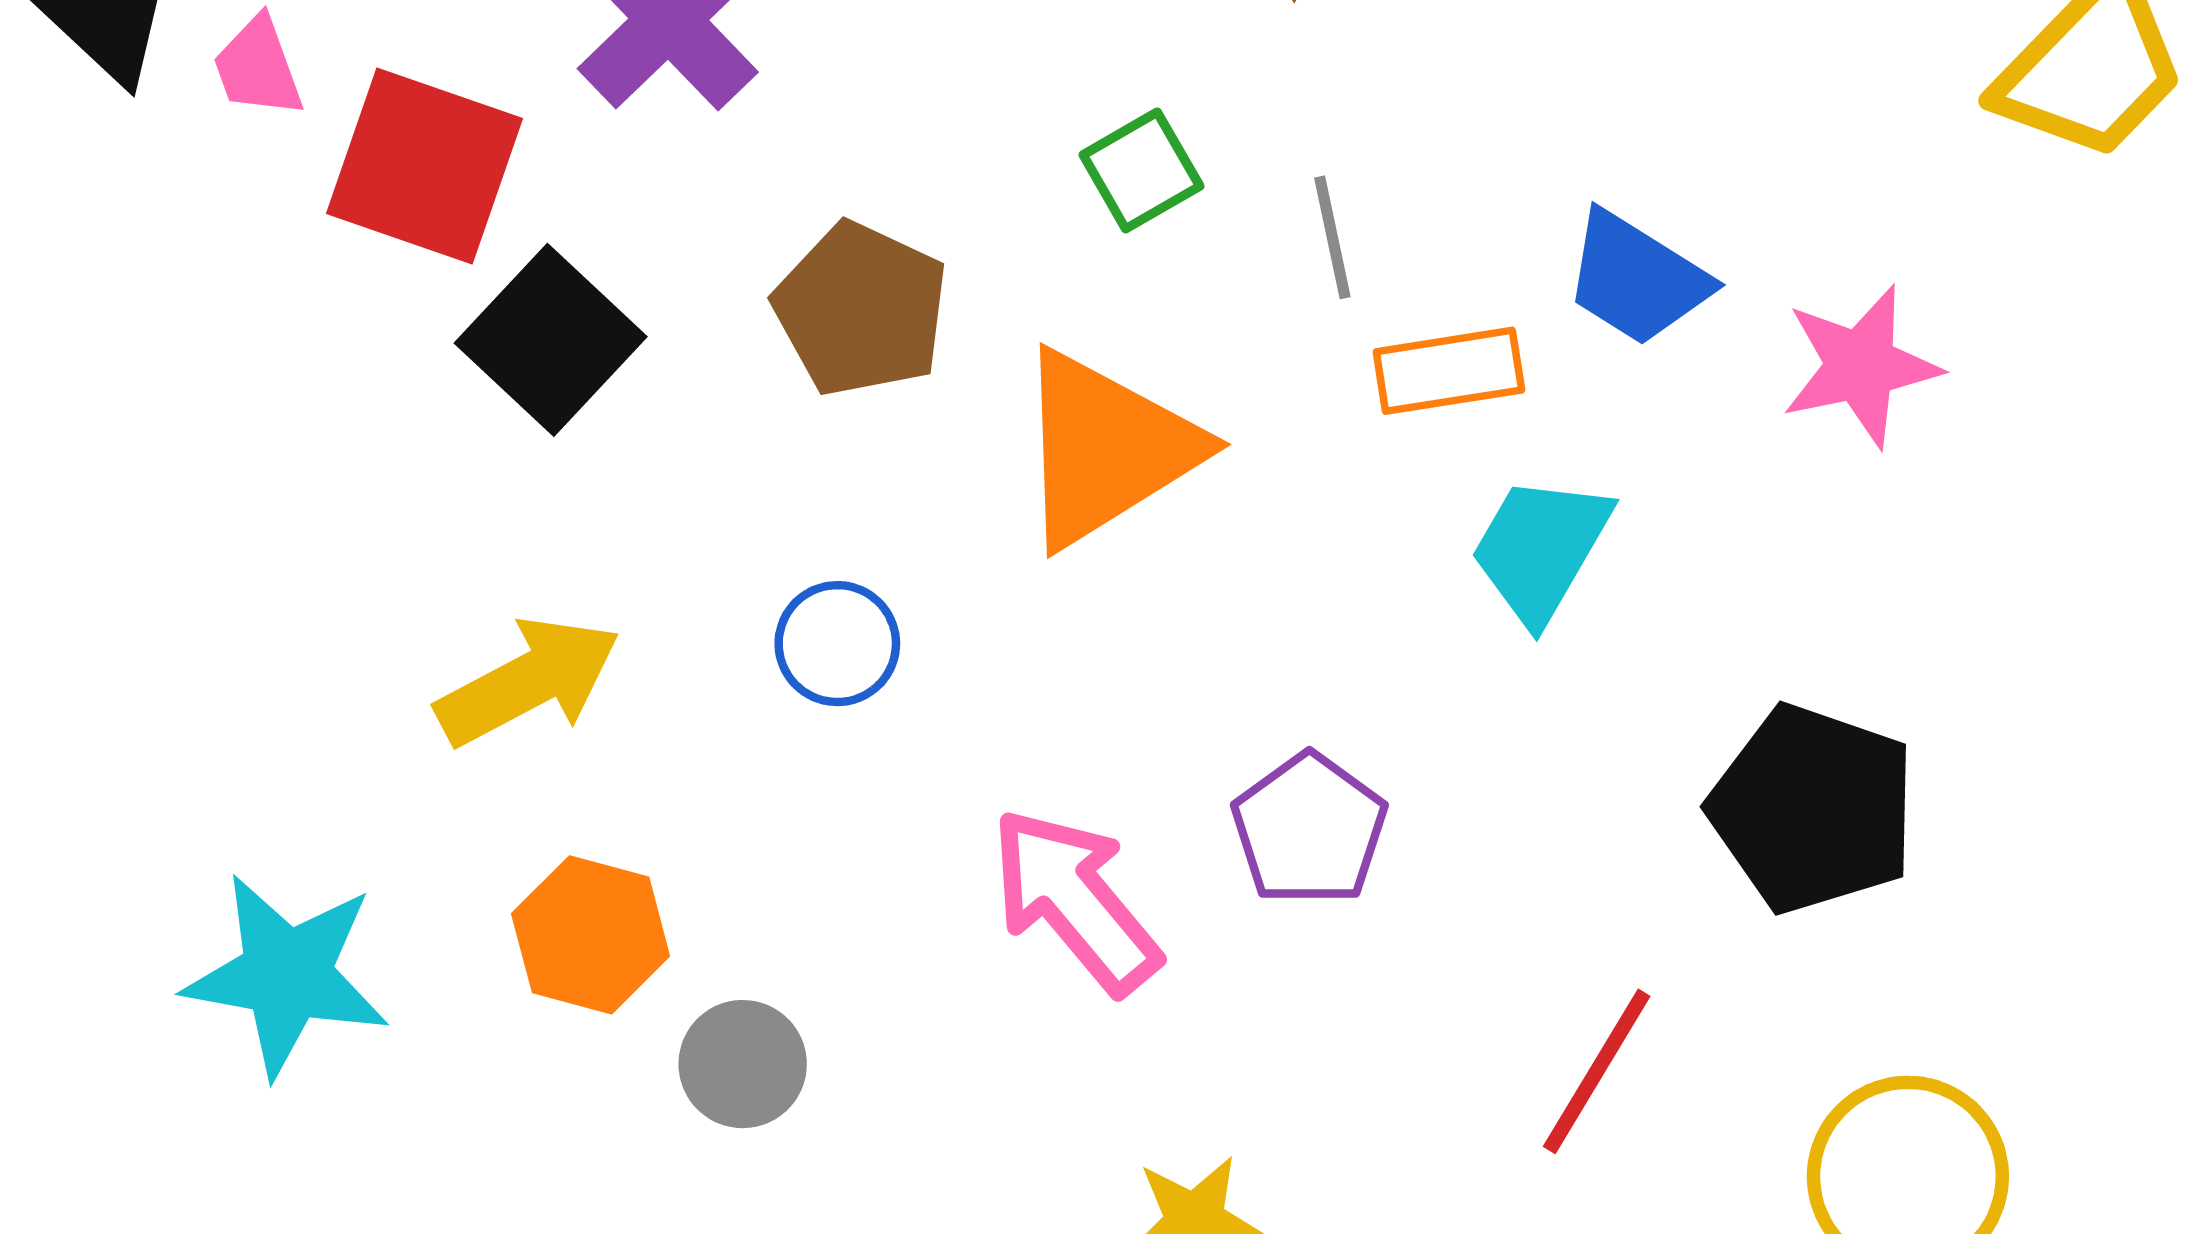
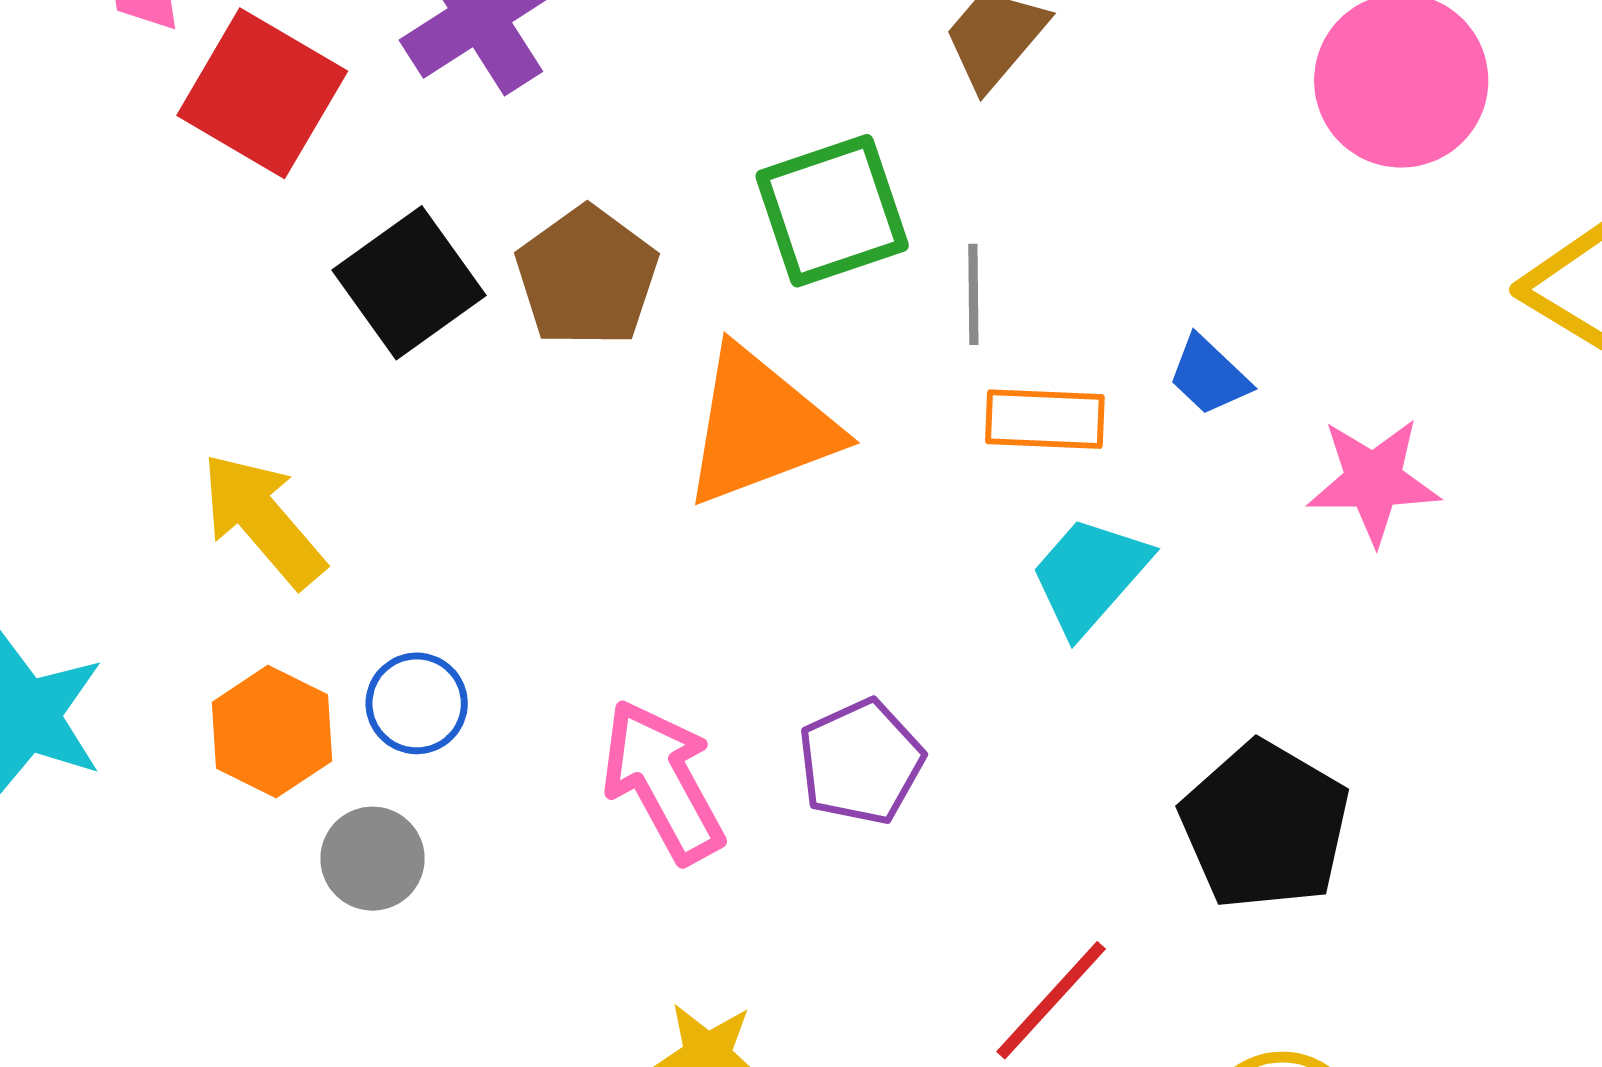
green square: (1141, 170) -> (832, 211), size x1.6
blue trapezoid: (1637, 279) -> (1209, 376), size x0.7
black square: (551, 340) -> (409, 283), moved
blue circle: (837, 644) -> (417, 703), moved
yellow arrow: (528, 681) -> (263, 520), turned -114

